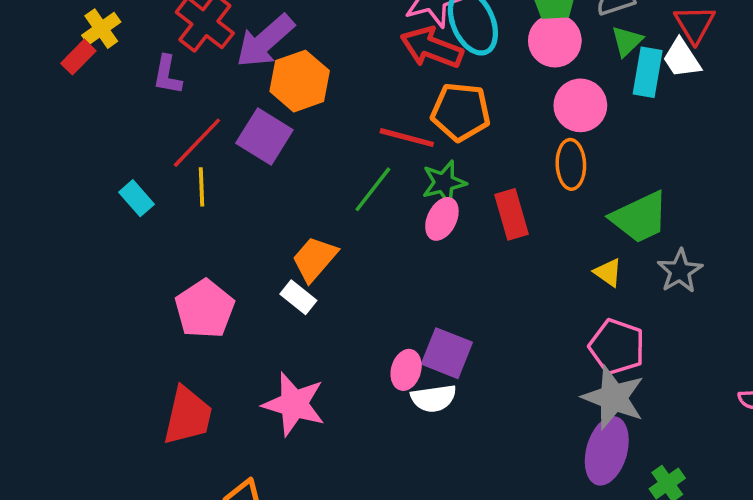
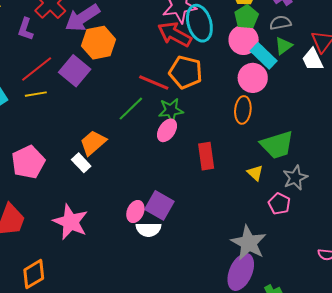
cyan rectangle: (648, 72) -> (264, 56), moved, turned -64
yellow line: (202, 187) -> (36, 94), turned 75
red rectangle: (511, 214) -> (206, 156), moved
pink pentagon: (617, 347) -> (279, 204), moved, size x0.7

